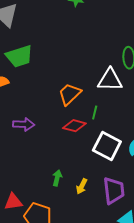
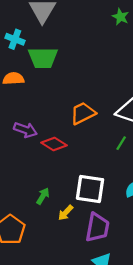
green line: (95, 112) -> (121, 143), moved
red diamond: (74, 126) -> (54, 144), moved
white square: (107, 146) -> (90, 189), moved, turned -36

